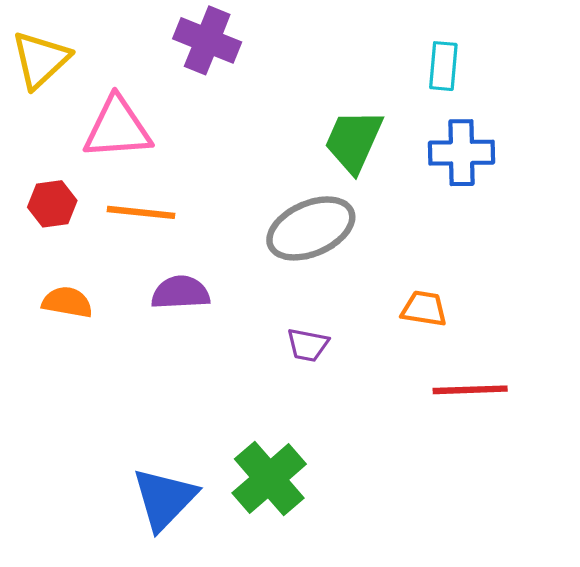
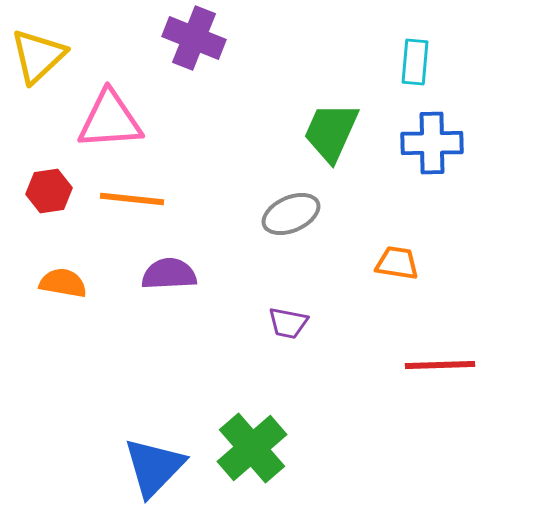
gray ellipse: (311, 228) -> (291, 214), size x0.7
orange trapezoid: (424, 309) -> (397, 263), moved

